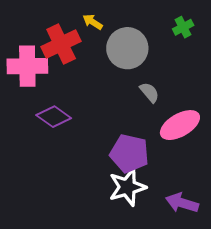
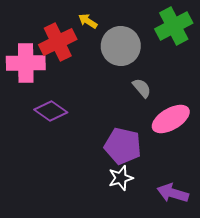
green cross: (183, 27) -> (174, 26), size x1.8
white star: (127, 187) -> (121, 178), size x0.7

